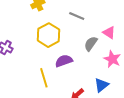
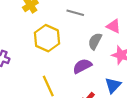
purple semicircle: (64, 61) -> (82, 66), moved

